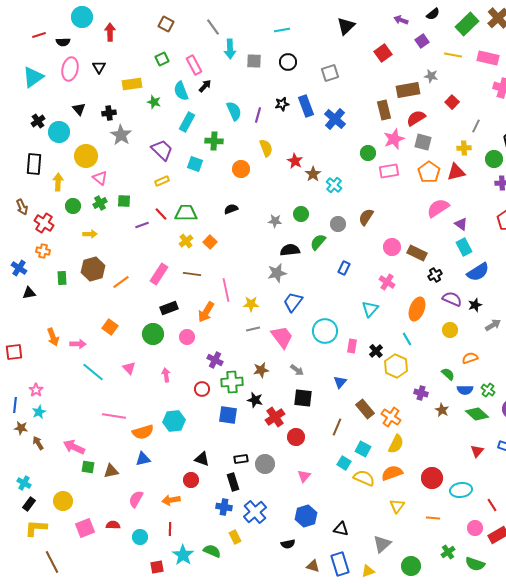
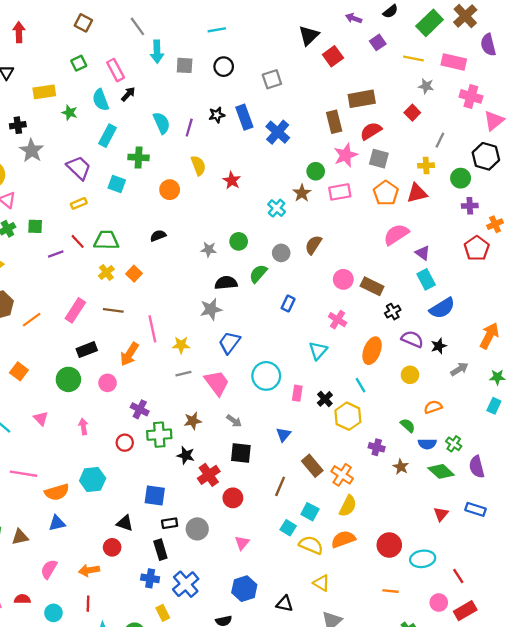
black triangle: (346, 26) -> (309, 36), moved
gray star: (431, 76) -> (426, 86), moved
brown star: (313, 174) -> (302, 193), moved
blue square: (228, 415) -> (155, 496), moved
yellow triangle: (397, 506) -> (321, 583), moved, turned -35

